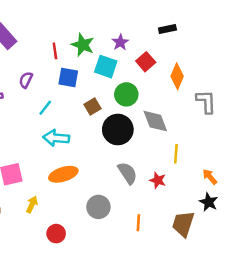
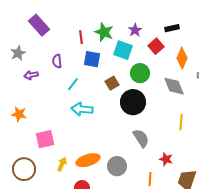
black rectangle: (167, 29) -> (172, 28), moved
purple semicircle: (26, 80) -> (57, 61), turned -32
gray diamond: (155, 121) -> (174, 86), moved
orange ellipse: (63, 174) -> (88, 160), moved
red star: (158, 180) -> (166, 159), moved

